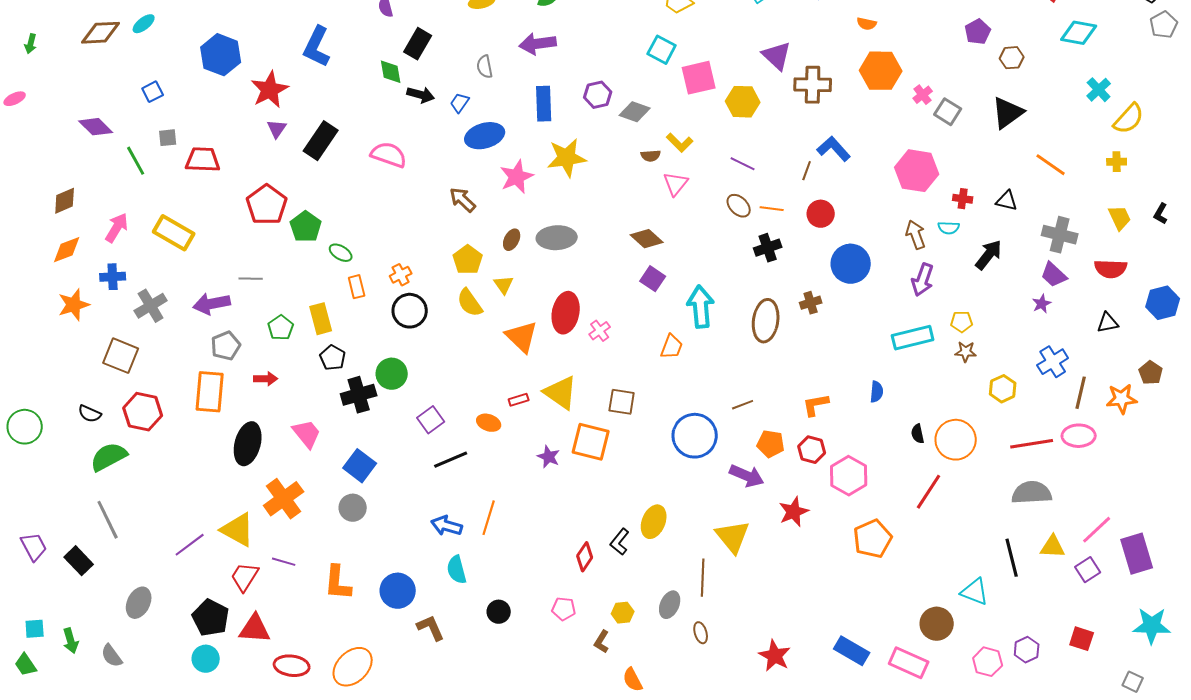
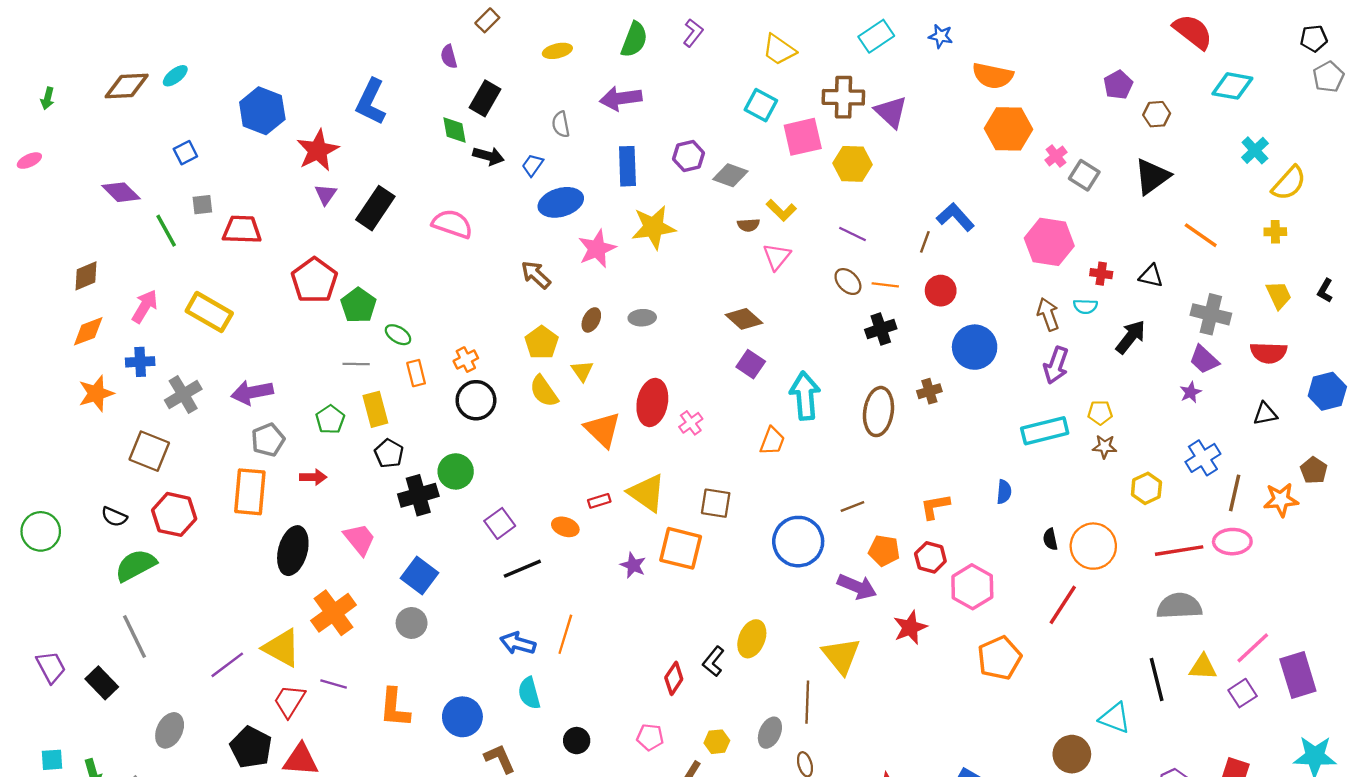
orange semicircle: (867, 24) -> (993, 76), size x1.8
brown cross: (813, 85) -> (843, 97), moved
gray ellipse: (557, 238) -> (642, 318), size x0.6
gray line: (251, 279) -> (356, 364), moved

